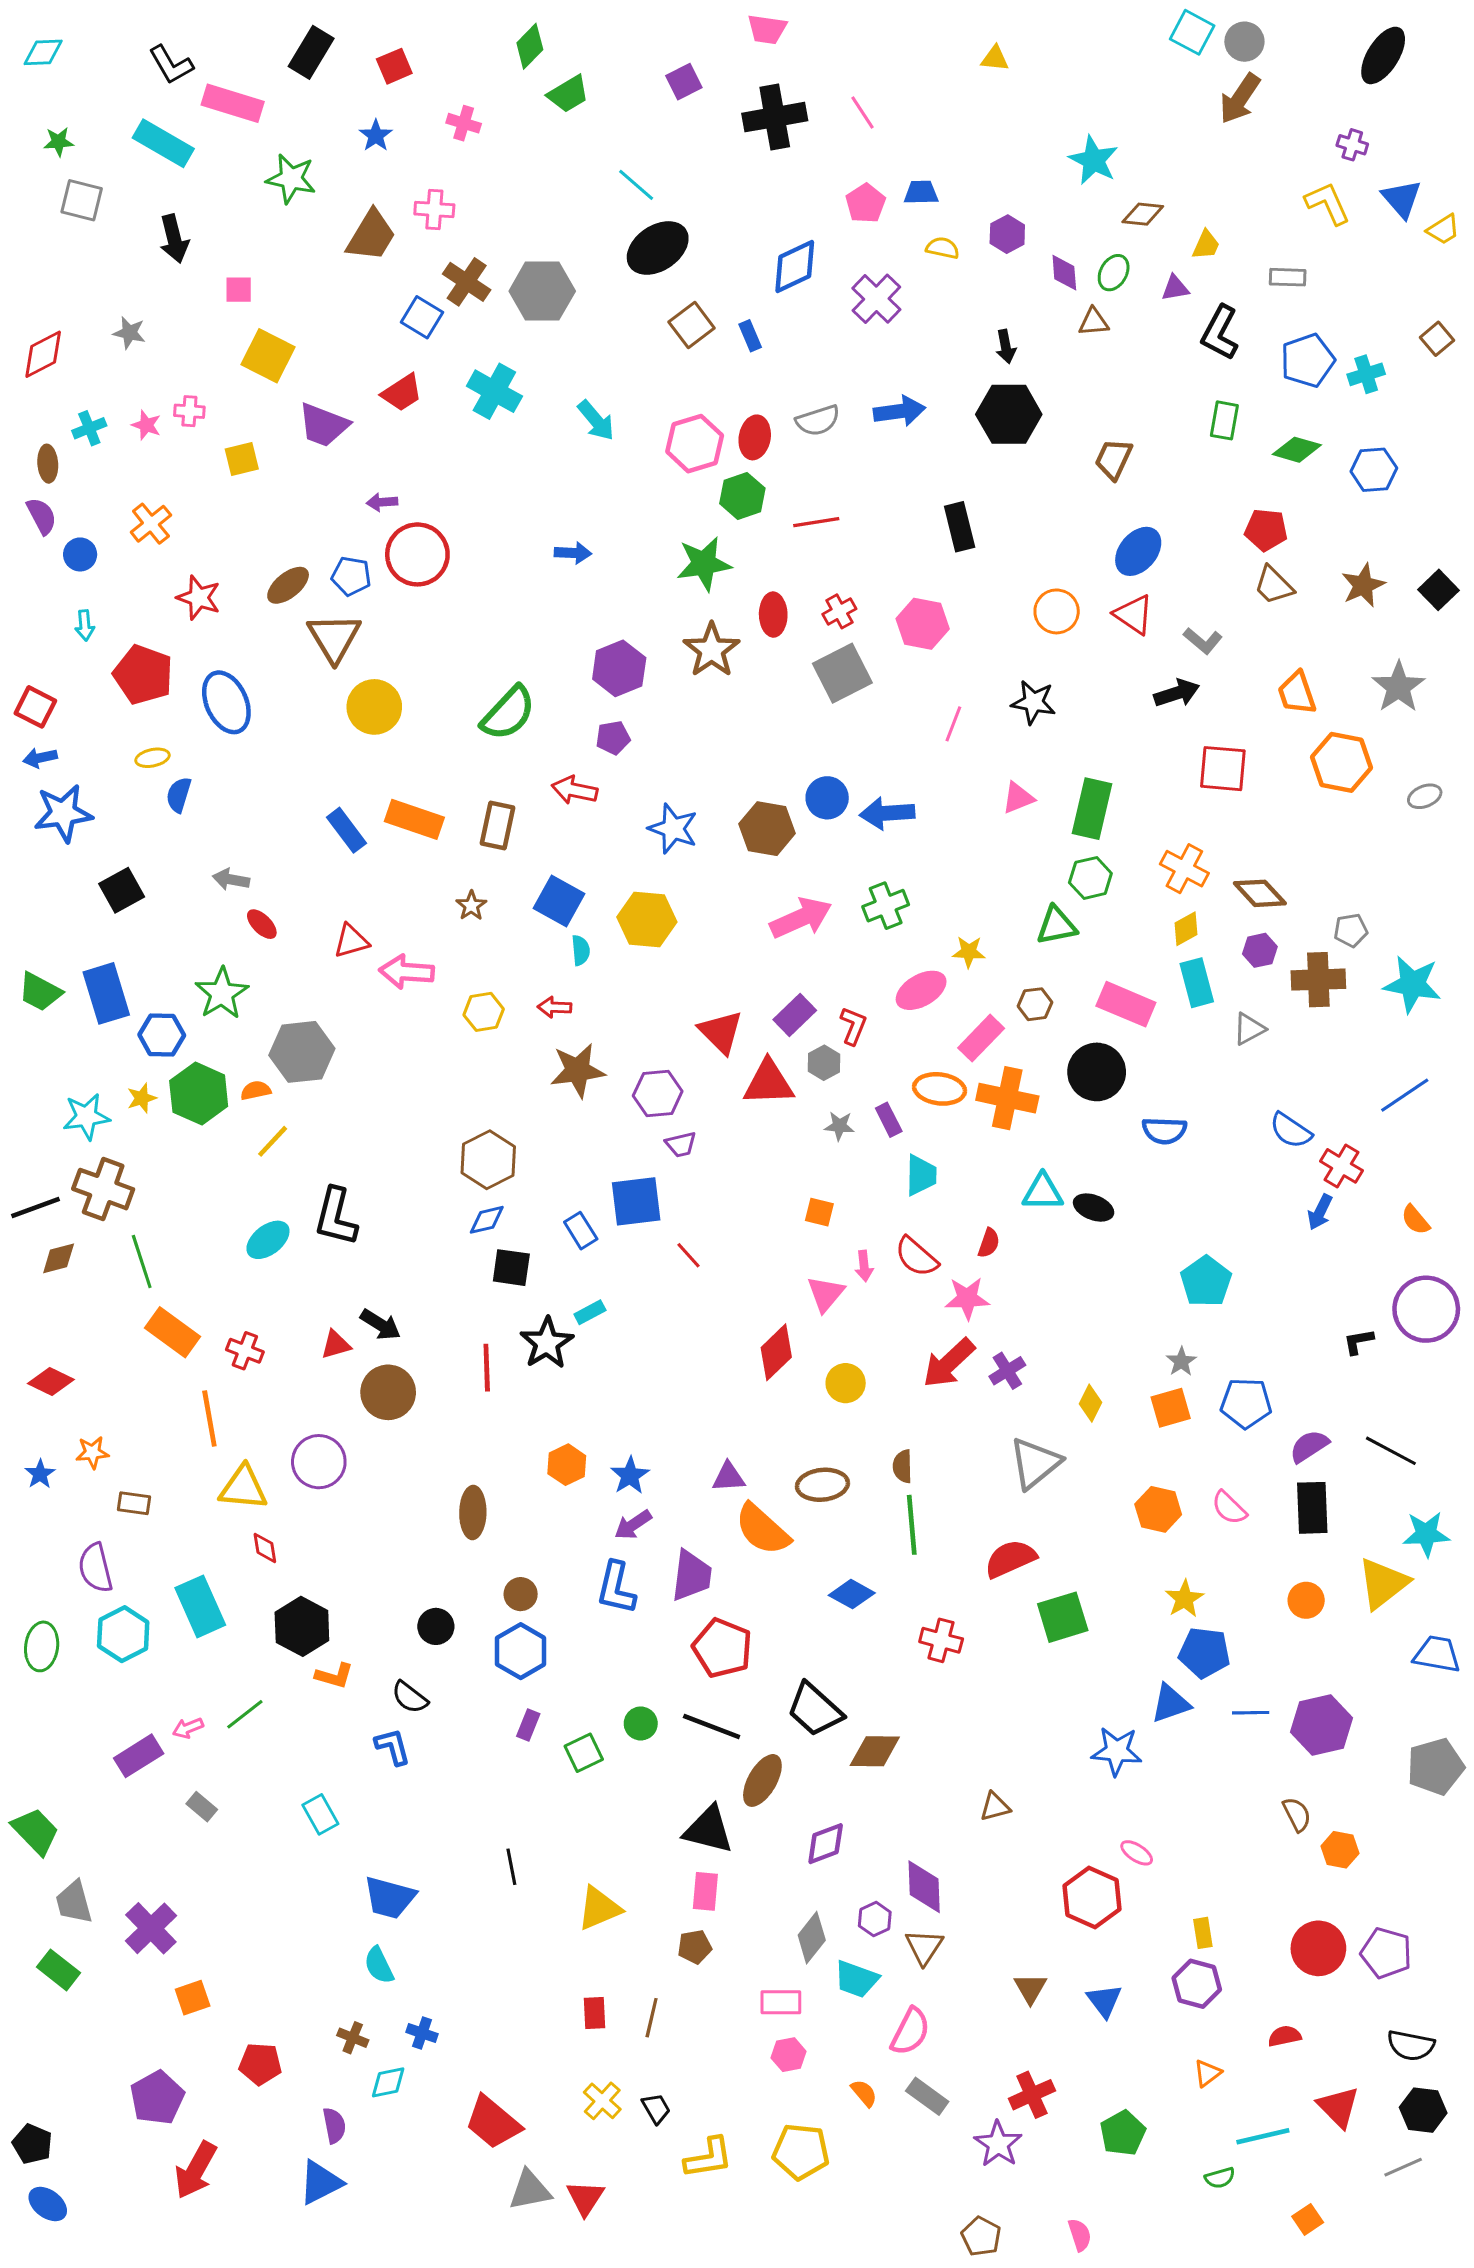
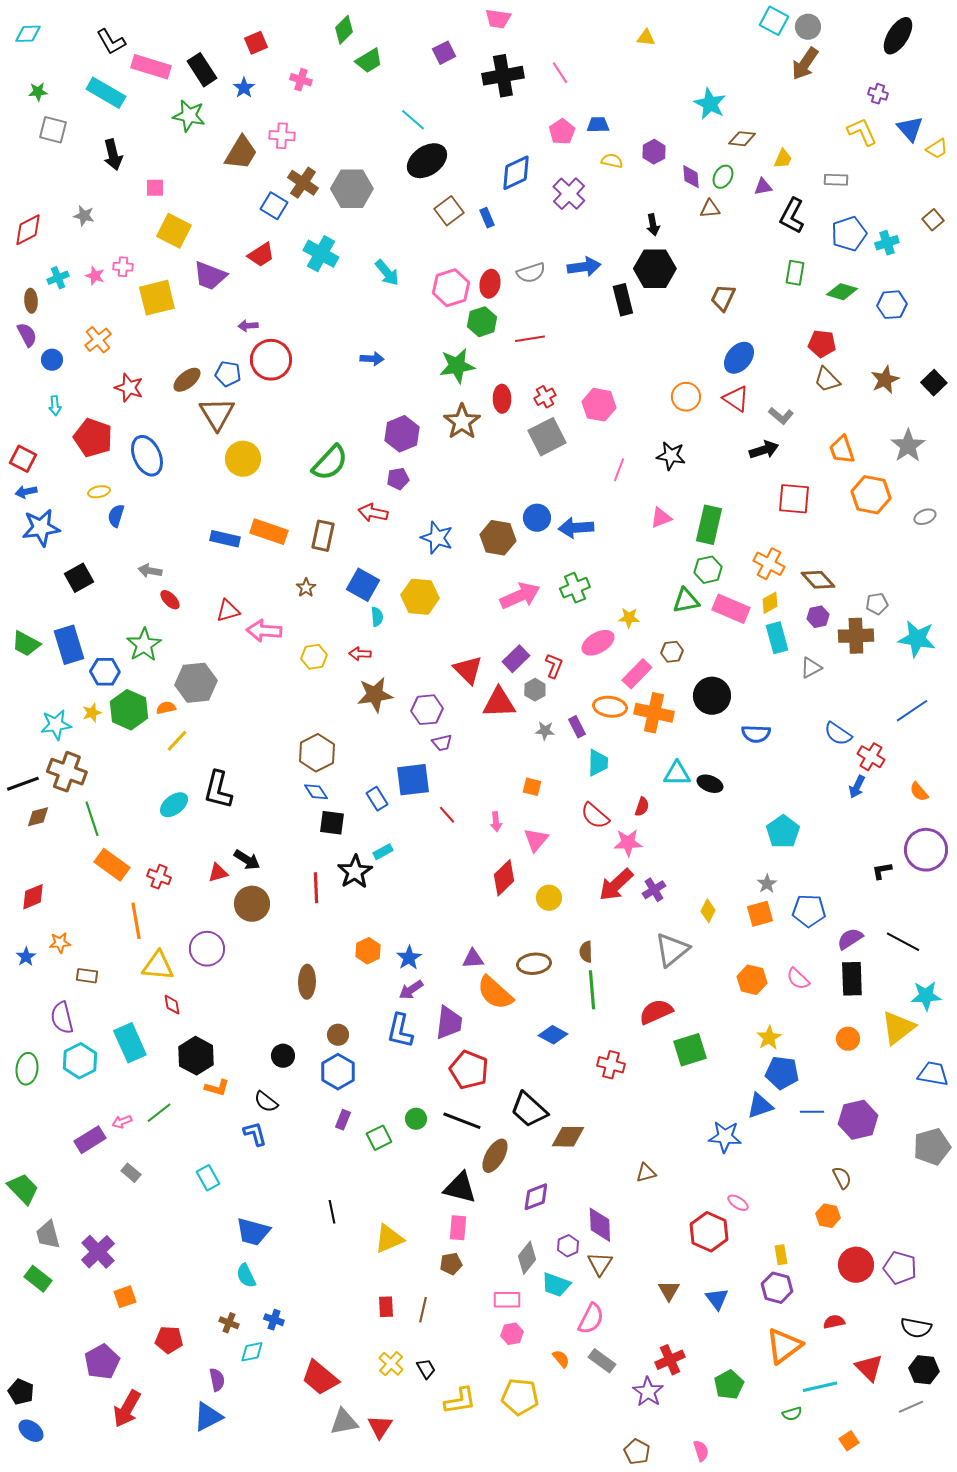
black rectangle: (311, 52) -> (202, 70), moved, turned -64
yellow square: (242, 459) -> (157, 298), size x1.6
black rectangle: (960, 527) -> (623, 300), moved
blue rectangle: (347, 830) -> (225, 539), turned -40
pink rectangle: (1126, 1004) -> (731, 609), moved
blue diamond: (487, 1220) -> (316, 792), turned 70
pink arrow: (864, 1266) -> (496, 822), moved
red diamond: (51, 1382) -> (33, 897), turned -48
orange hexagon: (1340, 1850) -> (828, 1216), moved
orange triangle: (1208, 2073) -> (784, 1346), size x2.0

